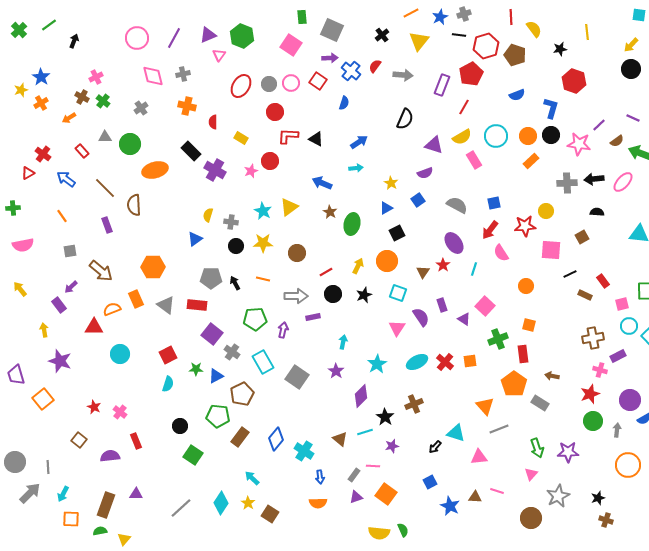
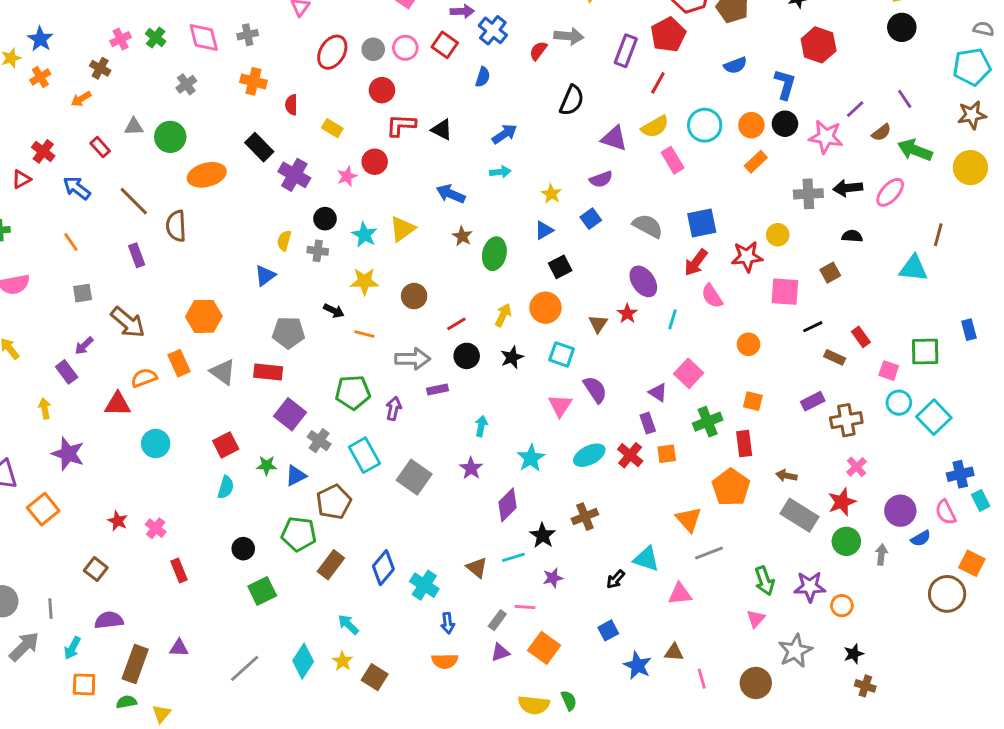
red semicircle: (375, 66) -> (538, 51), moved
green cross: (103, 101) -> (156, 38), moved
purple line: (633, 118) -> (905, 99), turned 32
blue square: (494, 203) -> (702, 223), size x1.5
black circle: (236, 246) -> (325, 219), moved
black arrow: (235, 283) -> (334, 311), moved, turned 144
pink square: (622, 304) -> (889, 371), turned 32
purple rectangle: (442, 305) -> (648, 423), moved
purple rectangle: (618, 356) -> (813, 401), moved
pink cross: (600, 370) -> (857, 467), turned 32
gray rectangle: (540, 403) -> (800, 515), moved, size x1.4
green square: (193, 455) -> (262, 591), turned 30
purple semicircle: (110, 456) -> (109, 620), moved
orange circle: (628, 465) -> (842, 606), moved, size x0.6
pink line: (497, 491) -> (702, 679), moved, turned 56

